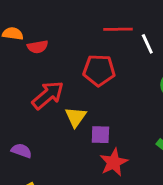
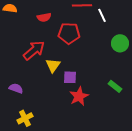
red semicircle: (38, 47) -> (44, 17), moved

